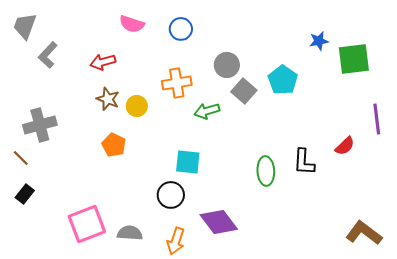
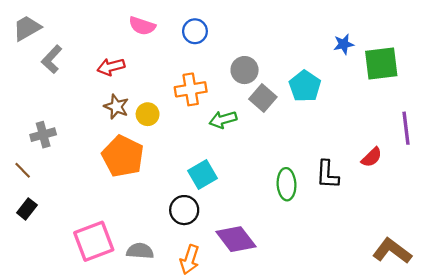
gray trapezoid: (25, 26) -> (27, 28), turned 40
gray cross: (40, 125) -> (43, 135), size x0.7
orange pentagon: (114, 145) -> (123, 156), size x1.6
cyan square: (188, 162) -> (202, 174), turned -36

